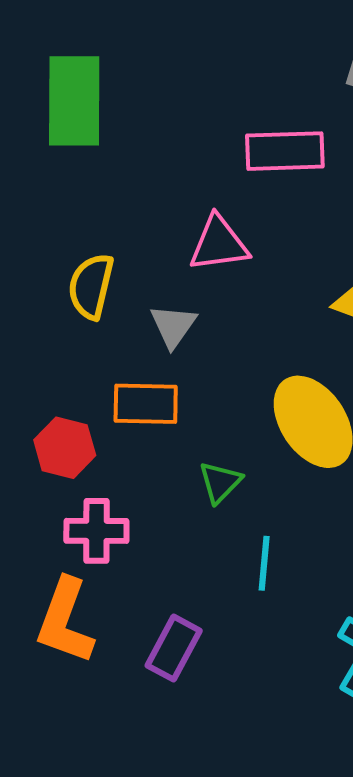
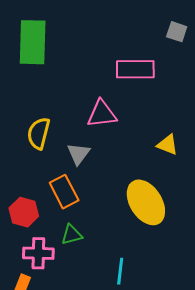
orange rectangle: (146, 404) -> (64, 192), turned 60
green triangle: (220, 482) -> (72, 235), moved, turned 30

